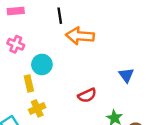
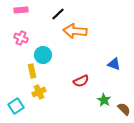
black line: (60, 16) -> (58, 14), turned 56
blue triangle: (126, 75) -> (114, 64), turned -32

